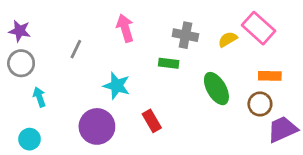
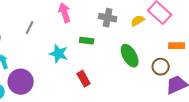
green rectangle: (169, 63) -> (87, 41), moved
orange rectangle: (270, 76) -> (177, 46), moved
purple circle: (97, 126) -> (21, 82), moved

